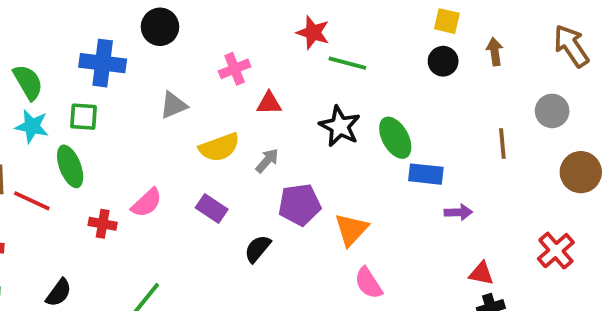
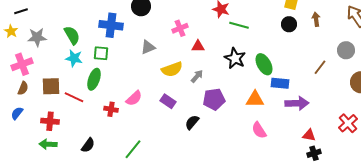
brown line: (502, 143) -> (320, 67), turned 42
green ellipse: (70, 166) -> (94, 79), turned 40
purple arrow: (458, 212) -> (297, 103), size x1.6
orange triangle: (351, 230) -> (255, 99), moved, turned 48
pink semicircle: (368, 283) -> (259, 130), moved

